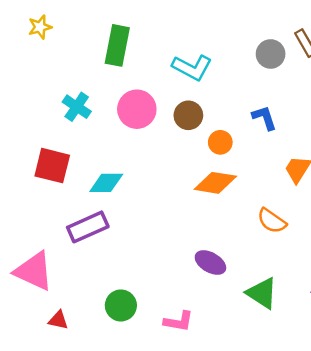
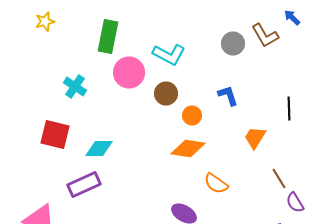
pink circle: (137, 109) -> (129, 72), moved
orange semicircle: (272, 221) -> (216, 184), moved

